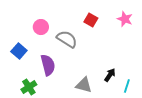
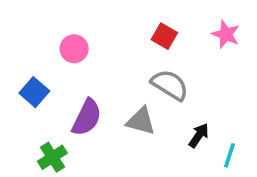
gray semicircle: (67, 39) -> (170, 85), moved
purple semicircle: (48, 65) -> (87, 117), turned 40
gray triangle: (84, 85) -> (141, 121), moved

